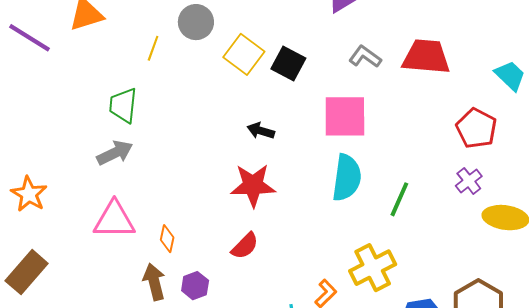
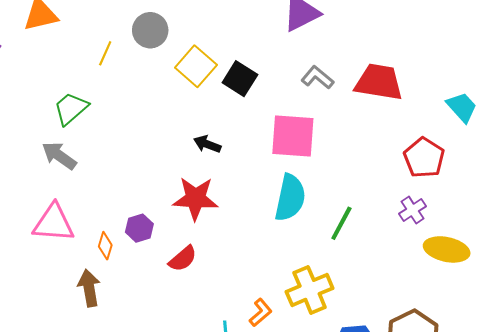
green trapezoid: (123, 105) -> (71, 108), turned 39
gray arrow: (115, 153) -> (59, 156), turned -123
purple hexagon: (195, 286) -> (139, 228), moved

